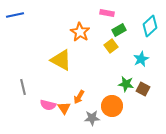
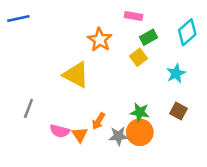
green star: (126, 84) -> (140, 112), moved
gray line: (23, 87) -> (28, 109), turned 35
gray star: (92, 118) -> (119, 136), moved

